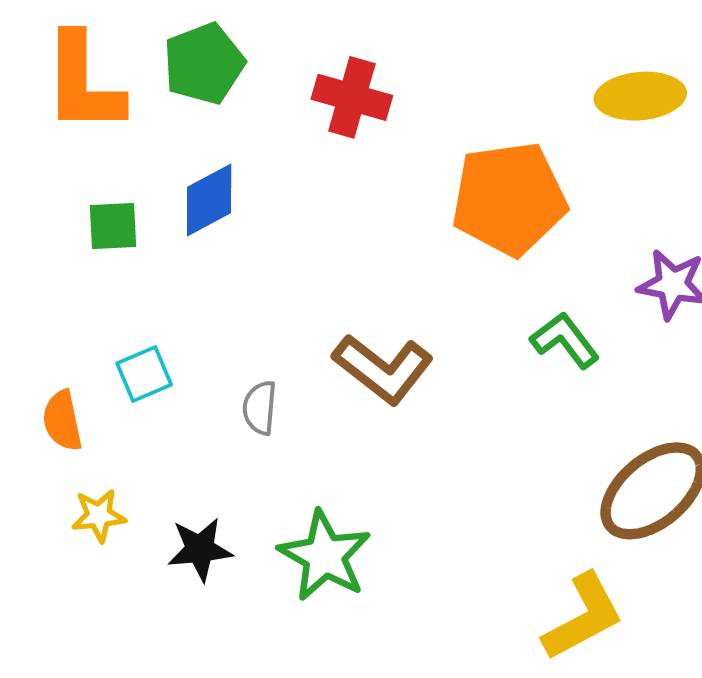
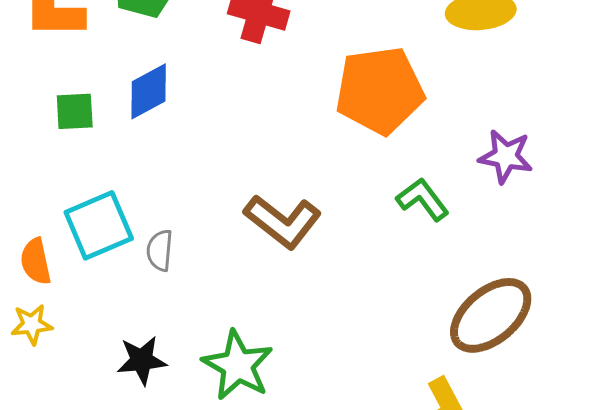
cyan square: (144, 374) -> (99, 225), size x1.6
gray semicircle: (260, 408) -> (160, 250), moved
yellow star: (99, 516) -> (32, 324), moved

